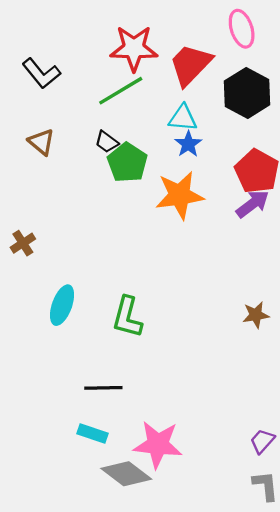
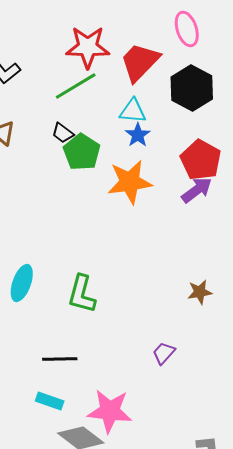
purple trapezoid: (262, 441) -> (164, 353), moved

